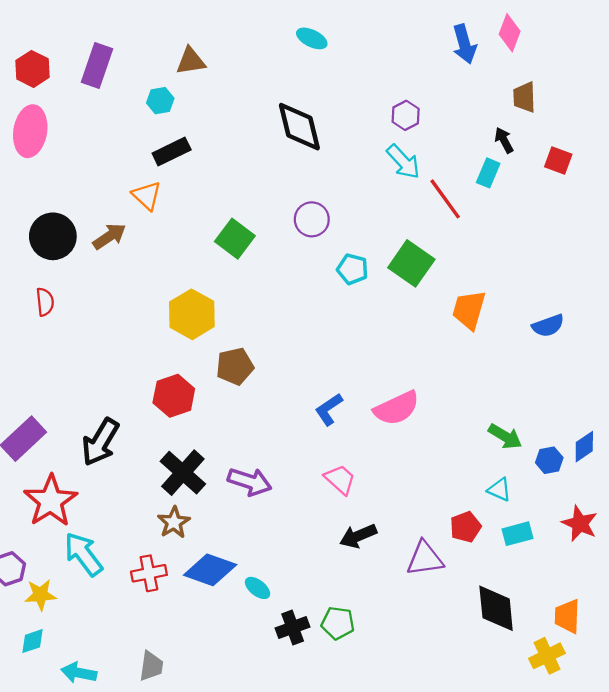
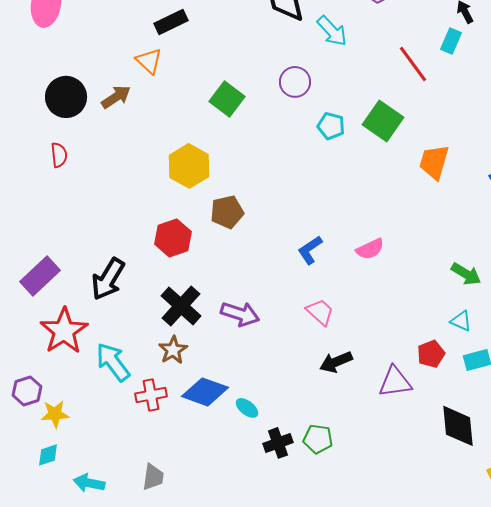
cyan arrow: (403, 162) -> (332, 31), moved
pink semicircle: (397, 408) -> (370, 249), size x0.7
cyan arrow: (83, 554) -> (113, 362), moved

